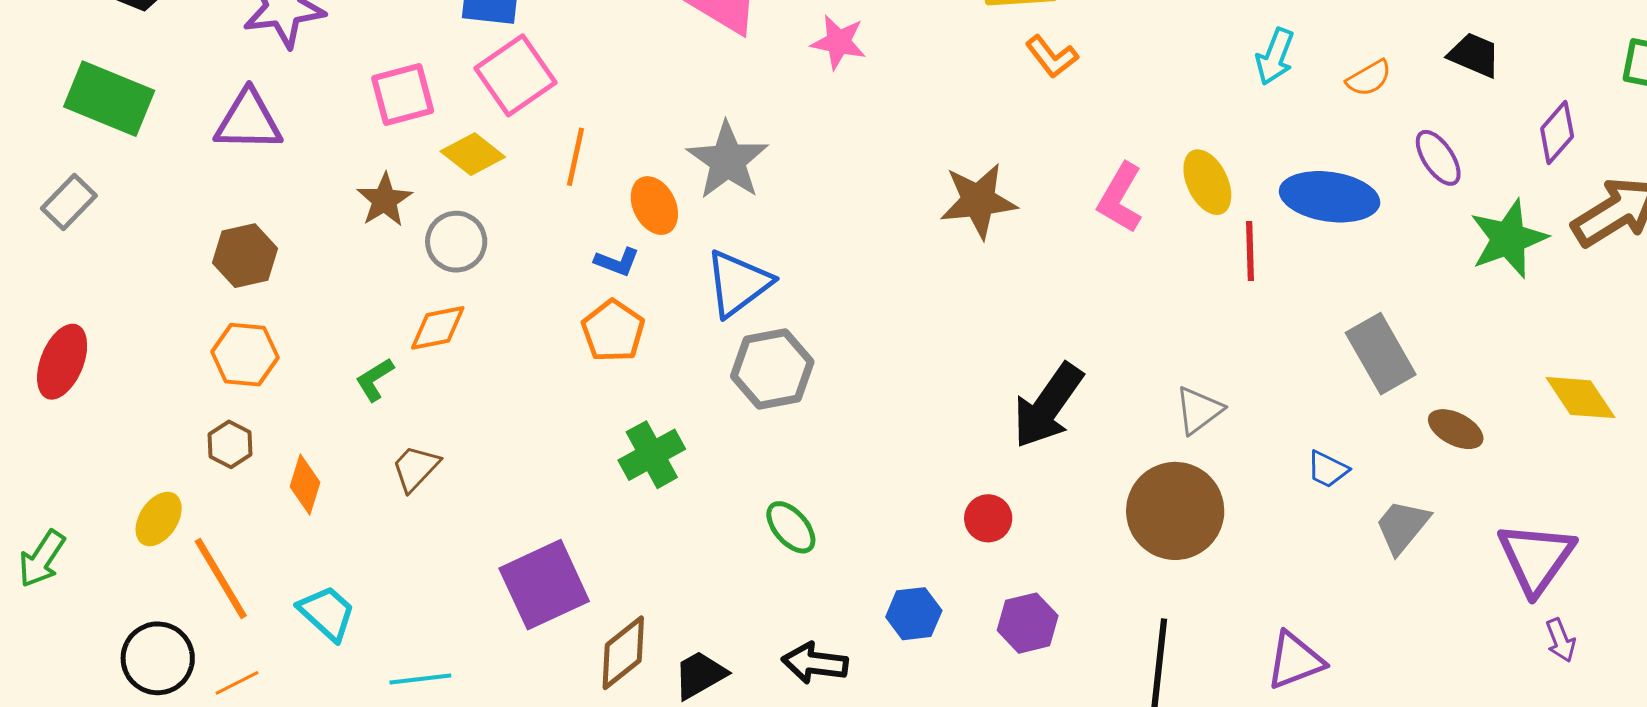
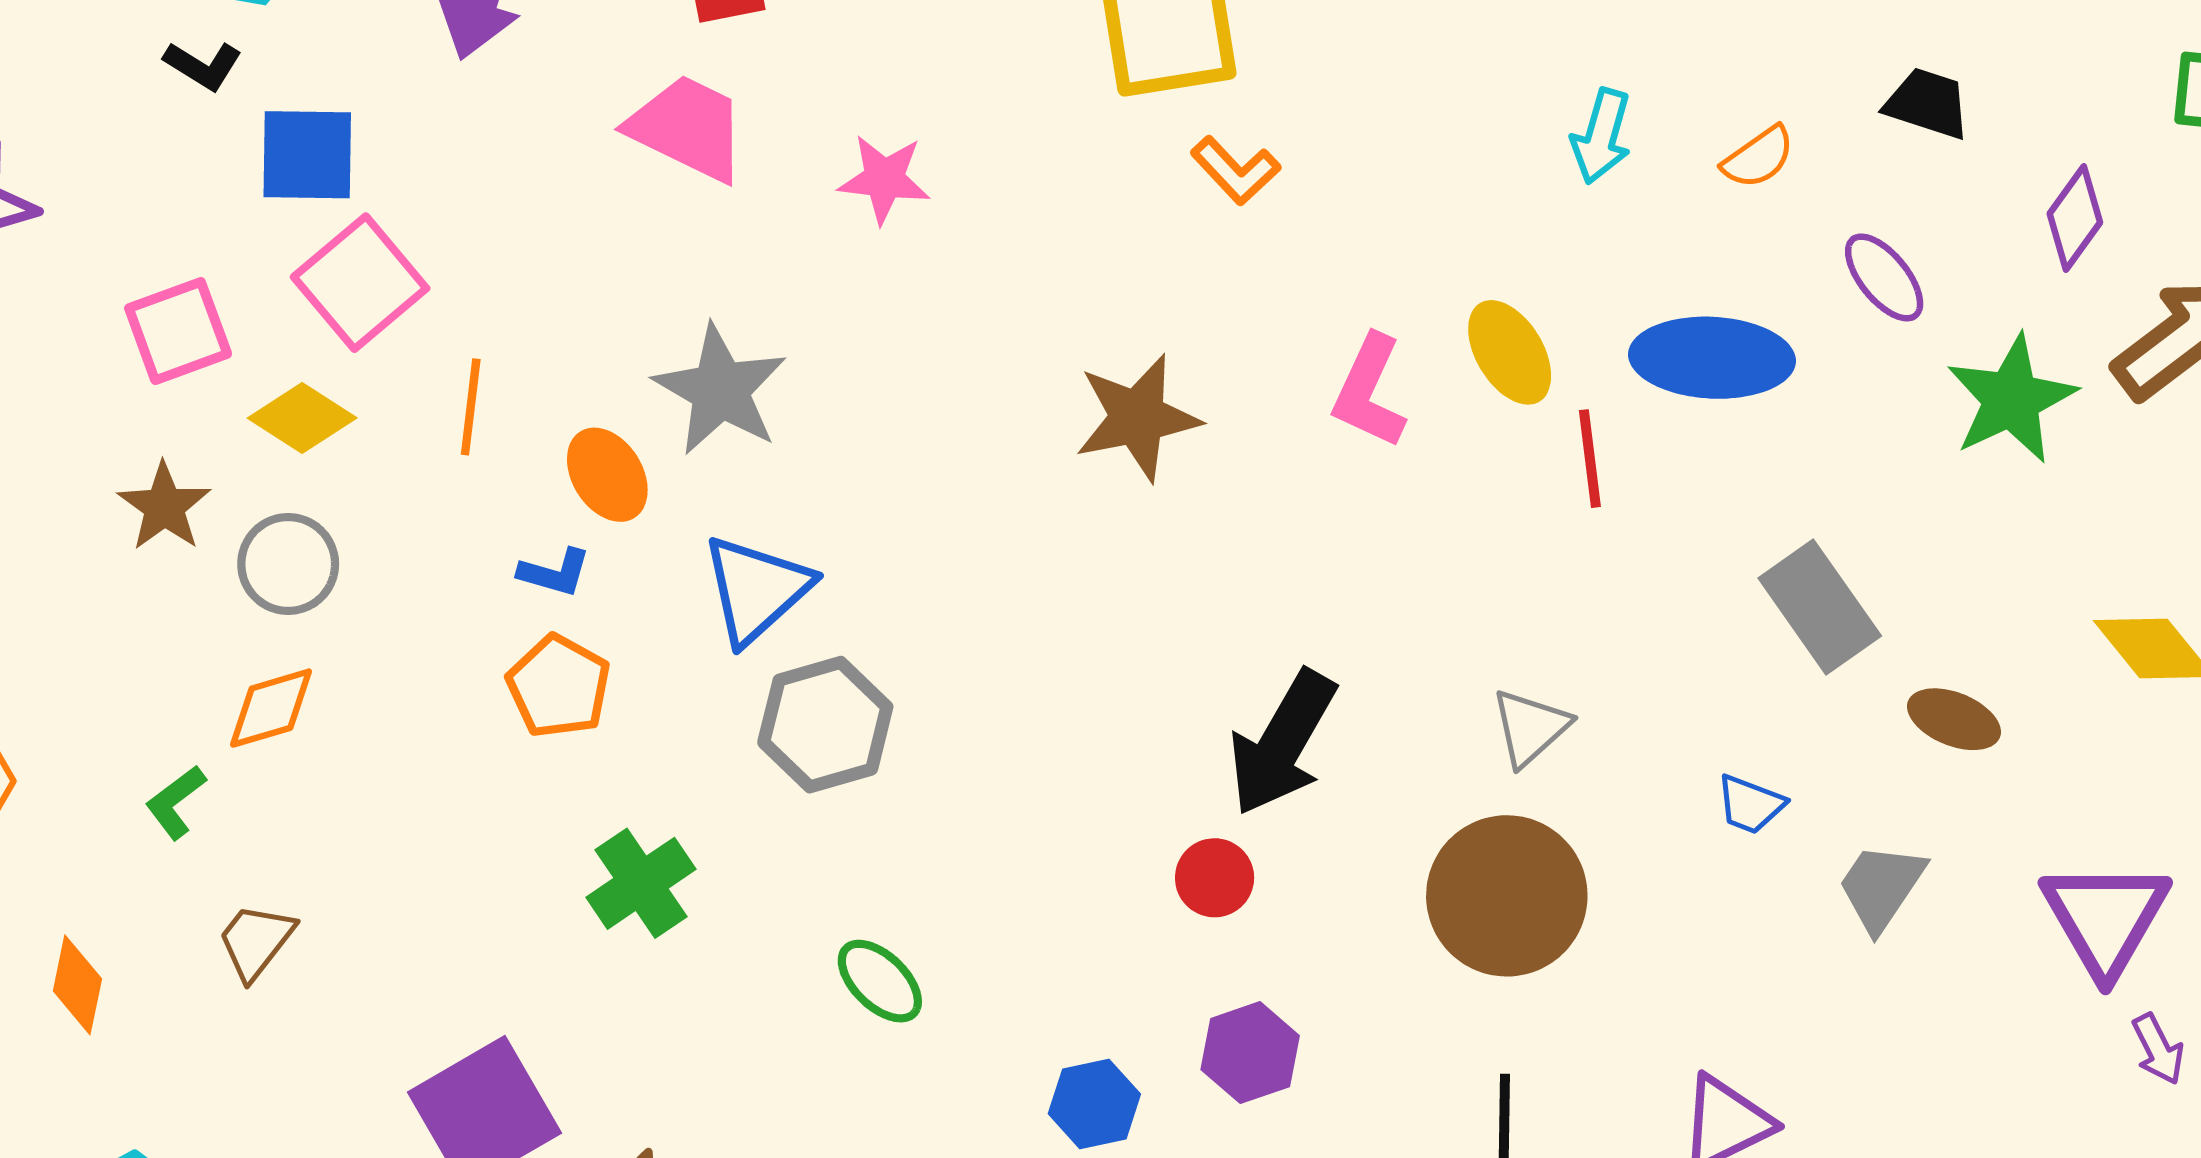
red circle: (988, 518) -> (1215, 878), moved
purple hexagon: (1028, 623) -> (1250, 1053), moved

